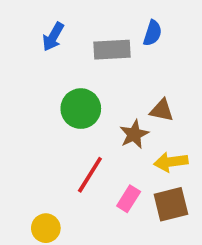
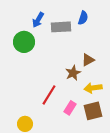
blue arrow: (53, 37) -> (38, 20), moved
green circle: (81, 109) -> (24, 42), moved
brown triangle: (162, 110) -> (88, 60), turned -40

